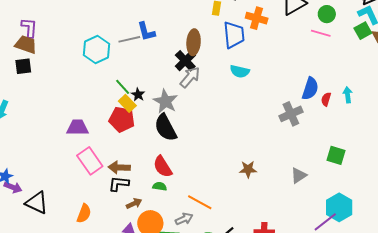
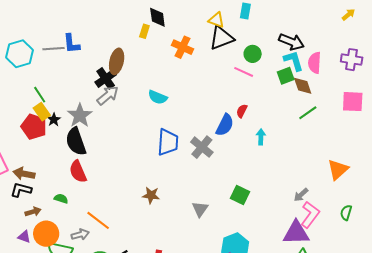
blue trapezoid: (234, 35) -> (168, 142), moved
black star: (138, 95) -> (54, 120), moved
red semicircle: (326, 99) -> (242, 111), moved
gray cross: (291, 114) -> (202, 147), turned -35
red semicircle: (163, 167) -> (78, 172), moved
gray triangle: (299, 175) -> (200, 209), turned -30

